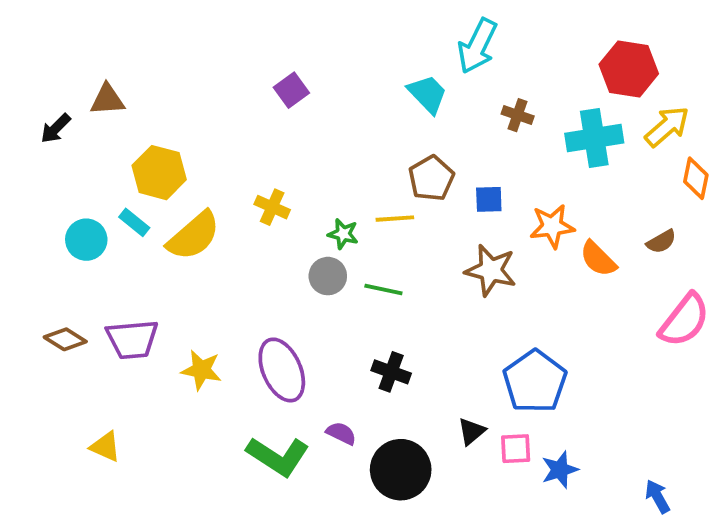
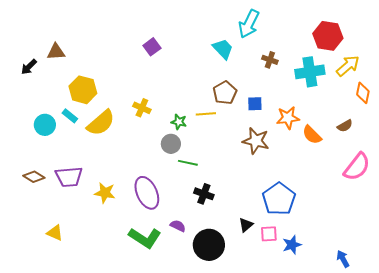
green line: (383, 289) -> (188, 163), moved

